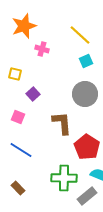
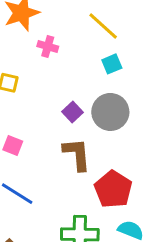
purple square: (33, 94) -> (72, 112), moved

